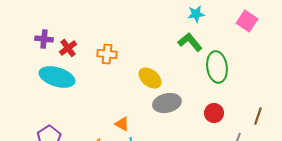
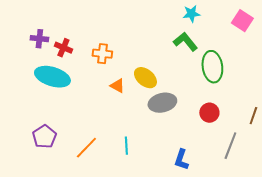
red cross: (68, 48) -> (63, 48), turned -30
orange triangle: (122, 124) -> (117, 86), moved

